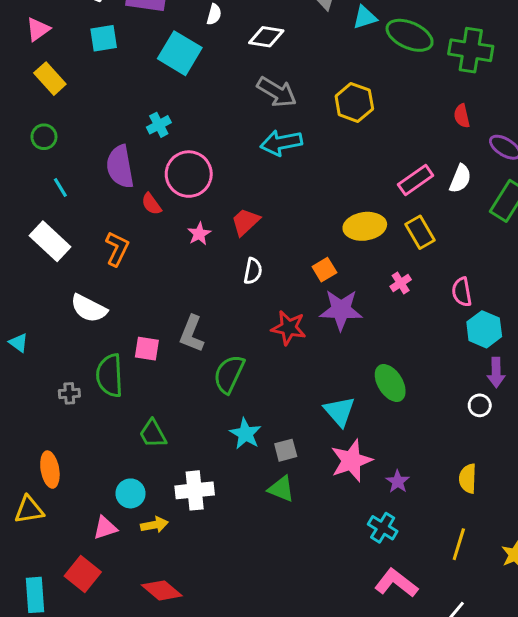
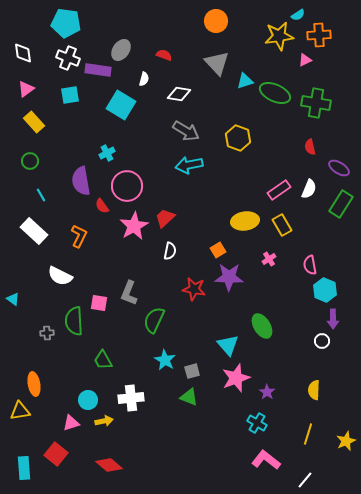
pink star: (199, 234) -> (134, 226), size x1.8

